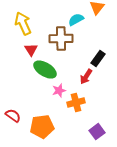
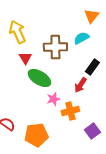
cyan semicircle: (76, 20) -> (81, 38), moved
purple square: (97, 132) -> (92, 131), moved

